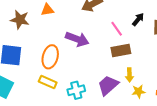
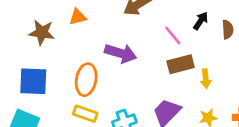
yellow arrow: (129, 75) -> (206, 79), moved

